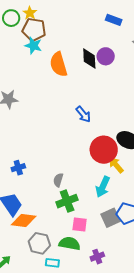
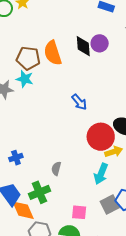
brown pentagon: (34, 30) -> (28, 58), moved
cyan star: (33, 46) -> (25, 79), moved
yellow arrow: (116, 165) -> (114, 152), turned 114
green cross: (67, 201) -> (39, 192), moved
orange diamond: (24, 221) -> (23, 210), turned 60

